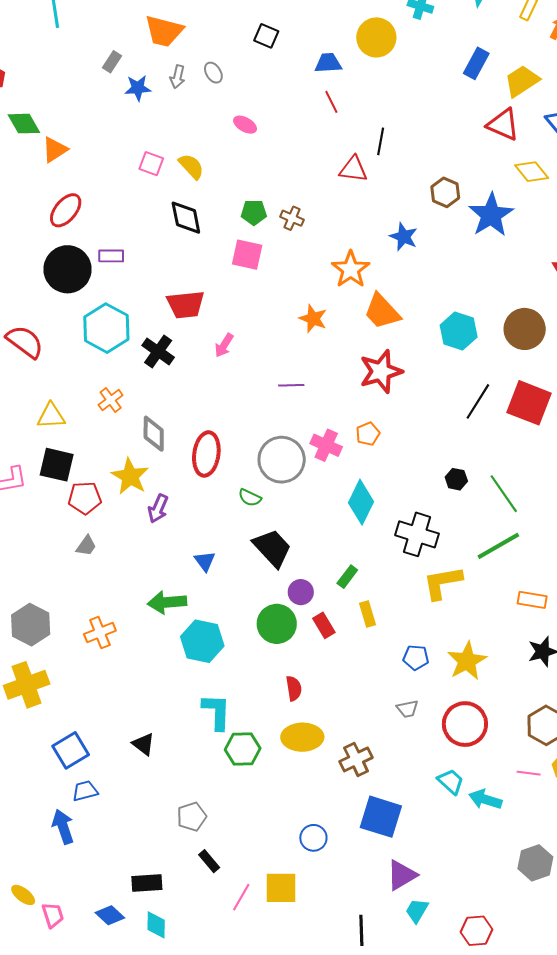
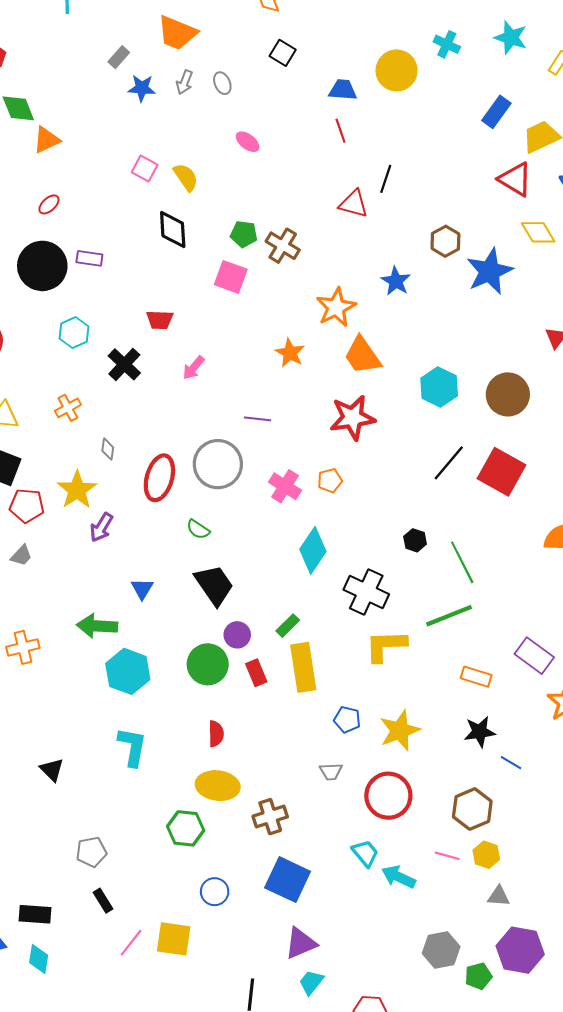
red ellipse: (66, 210) -> (49, 204), size x0.6
brown cross: (292, 218) -> (283, 246), size x1.4
red trapezoid: (186, 305) -> (160, 320), size x0.7
cyan hexagon: (106, 328) -> (74, 333), size x0.6
gray diamond: (154, 434) -> (108, 449), size x0.6
gray circle: (282, 460) -> (218, 464), moved
yellow rectangle: (367, 614) -> (303, 667), size x1.8
green hexagon: (243, 749) -> (186, 828), moved

